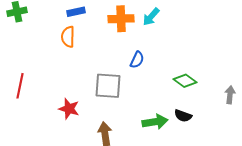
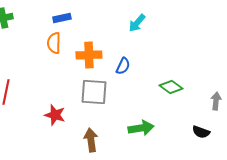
orange cross: (121, 19) -> (89, 55), moved
black semicircle: (183, 116) -> (201, 132), moved

